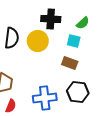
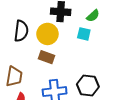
brown rectangle: (70, 63) -> (46, 57), moved

